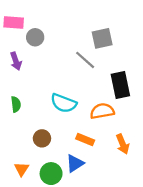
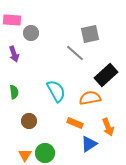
black rectangle: (120, 85) -> (106, 75), turned 60
cyan semicircle: (64, 103) -> (56, 91), turned -140
brown circle: (42, 138) -> (29, 121), moved
blue triangle: (75, 163) -> (89, 144), moved
orange triangle: (22, 169) -> (25, 155), moved

